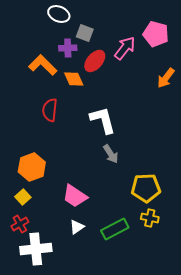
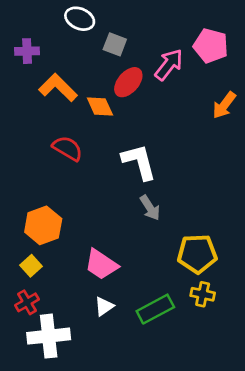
purple cross: (68, 48) -> (27, 51), moved
red semicircle: (50, 110) -> (68, 148), turned 115

